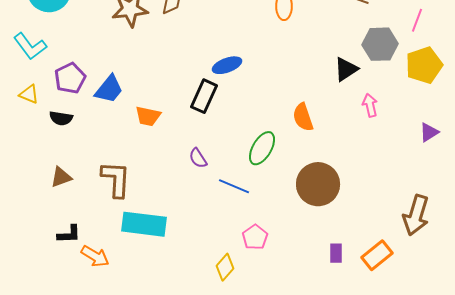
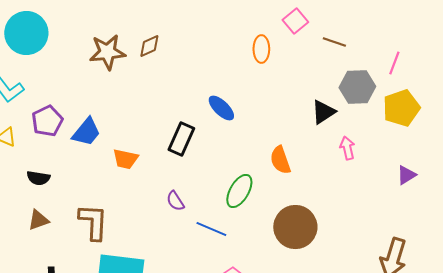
blue ellipse: (227, 65) -> (221, 108), moved, turned 64
black semicircle: (61, 118) -> (38, 178), moved

